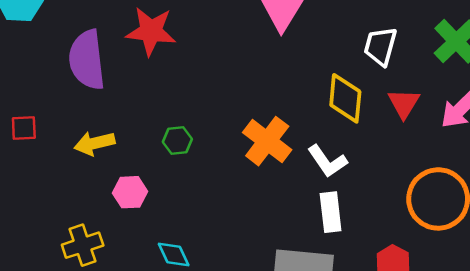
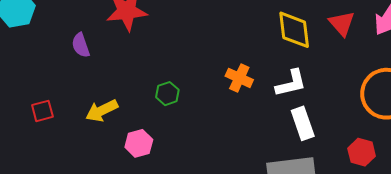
purple semicircle: (87, 60) -> (81, 45), size x0.5
orange cross: (267, 141) -> (239, 78), size x0.7
white L-shape: (327, 161) -> (291, 83), turned -56

